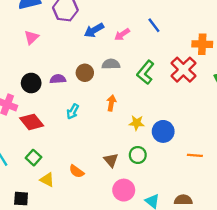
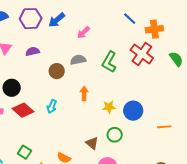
blue line: (154, 25) -> (130, 19), moved
blue arrow: (94, 30) -> (57, 20), moved
purple semicircle: (58, 79) -> (33, 51), moved
red diamond: (32, 122) -> (23, 110), moved

